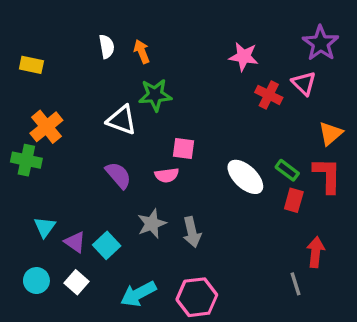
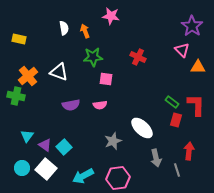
pink star: (244, 57) -> (111, 16), moved
red cross: (269, 95) -> (138, 57), moved
white triangle: (122, 120) -> (59, 72), moved
orange triangle: (331, 133) -> (198, 67), moved, turned 42
pink square: (184, 148) -> (106, 79), moved
purple semicircle: (118, 175) -> (71, 105), turned 120
white ellipse: (245, 177) -> (142, 128), moved
gray star: (152, 224) -> (113, 141), moved
gray arrow: (192, 232) -> (156, 158), moved
white square: (77, 282) -> (46, 169), size x1.5

